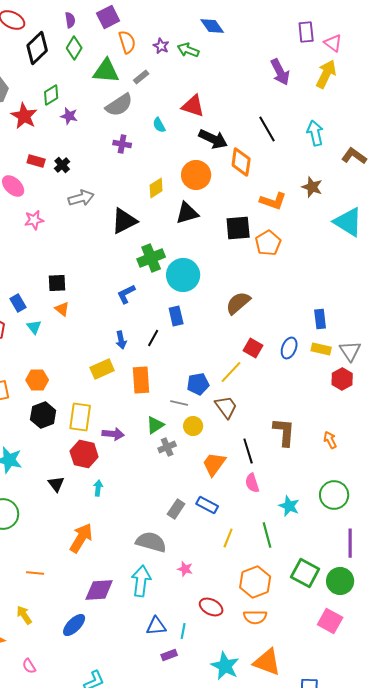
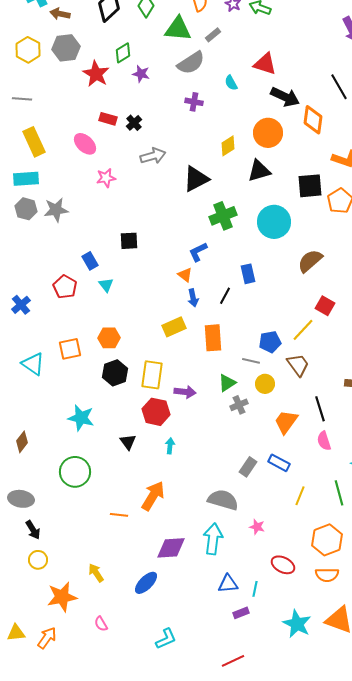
cyan circle: (183, 275) -> (274, 222), moved
orange triangle: (62, 309) -> (185, 275), moved
orange line: (35, 573) -> (119, 515), moved

